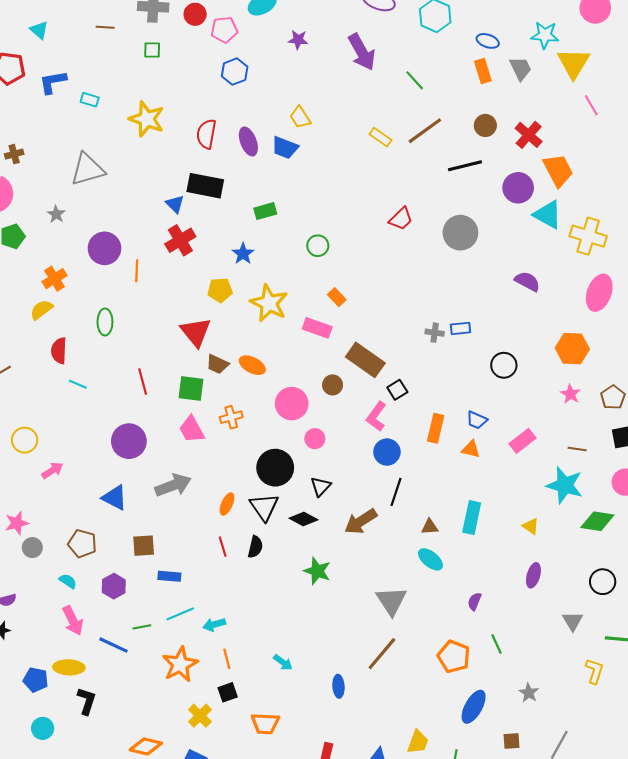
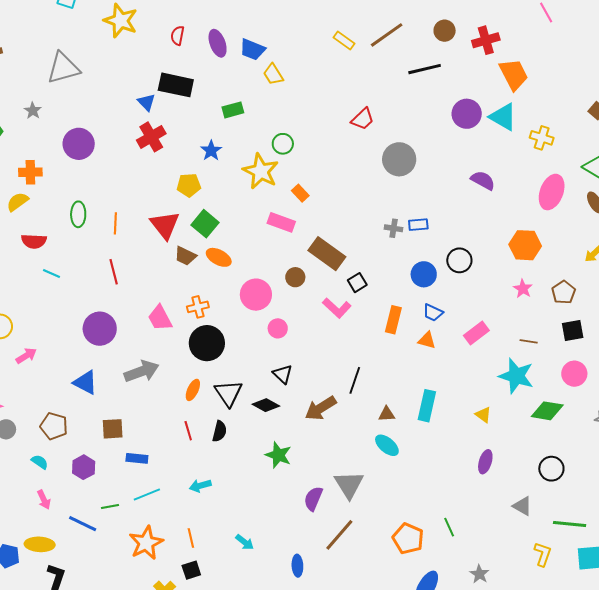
yellow trapezoid: (300, 117) -> (273, 74), moved
red semicircle: (206, 134) -> (177, 36), size x0.7
red cross: (529, 135) -> (486, 40), turned 32
purple circle: (518, 188) -> (467, 114), moved
gray circle: (460, 233) -> (399, 159), moved
yellow cross: (588, 236) -> (542, 138), size x0.7
orange line: (137, 271) -> (115, 223), moved
orange cross: (54, 279) -> (30, 172), turned 30
yellow star: (269, 303) -> (261, 171), moved
red semicircle: (59, 351) -> (34, 241), turned -90
green square: (191, 388) -> (205, 224), moved, turned 32
pink L-shape: (376, 416) -> (337, 308), turned -84
blue circle: (387, 452) -> (424, 274), moved
black circle: (275, 468) -> (207, 343), moved
black triangle: (321, 486) -> (283, 374), turned -30
purple semicircle: (475, 601) -> (313, 499), moved, size x1.4
pink arrow: (73, 621) -> (44, 500), size x0.7
gray triangle: (573, 621) -> (522, 506), turned -30
cyan arrow: (214, 624) -> (200, 486), moved

